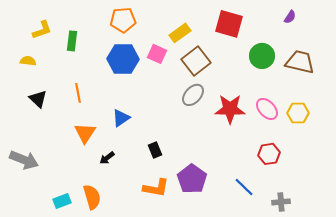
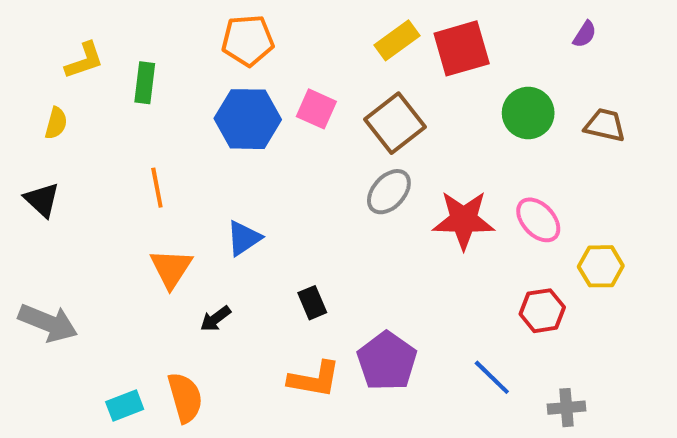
red square: (229, 24) -> (462, 48), turned -32
yellow rectangle: (180, 33) -> (397, 40), moved
yellow semicircle: (28, 61) -> (56, 123), turned 98
brown trapezoid: (300, 62) -> (605, 125), size x0.7
black triangle: (38, 99) -> (42, 200), moved
yellow hexagon: (298, 113) -> (601, 266), moved

